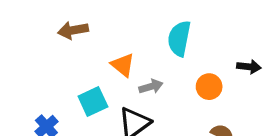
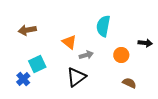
brown arrow: (73, 30) -> (27, 30), moved
cyan square: (93, 102) -> (37, 64), moved

